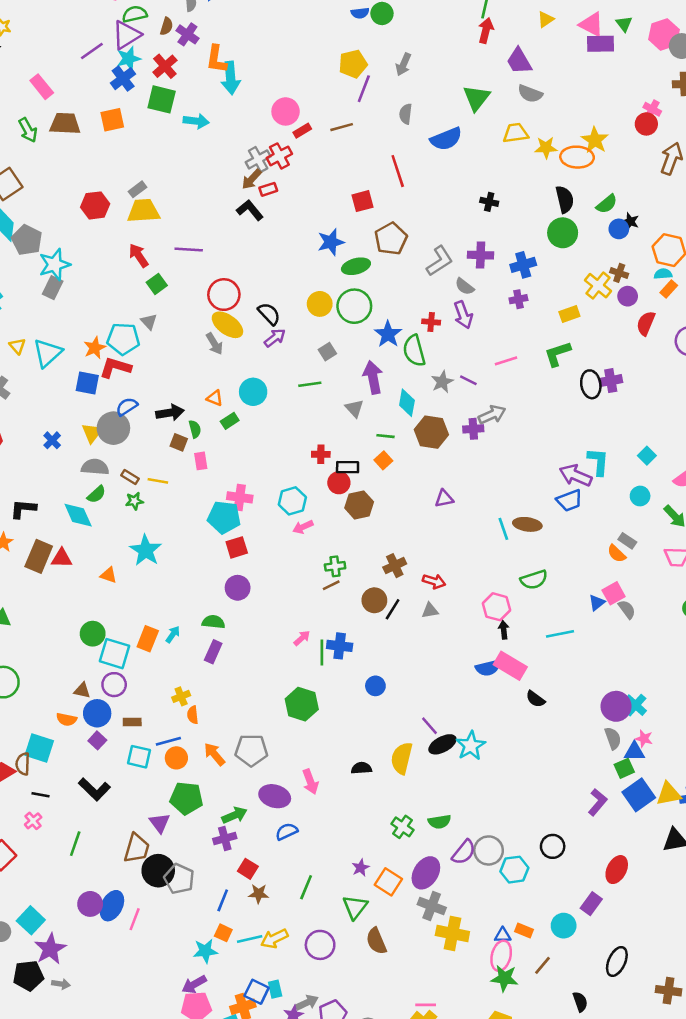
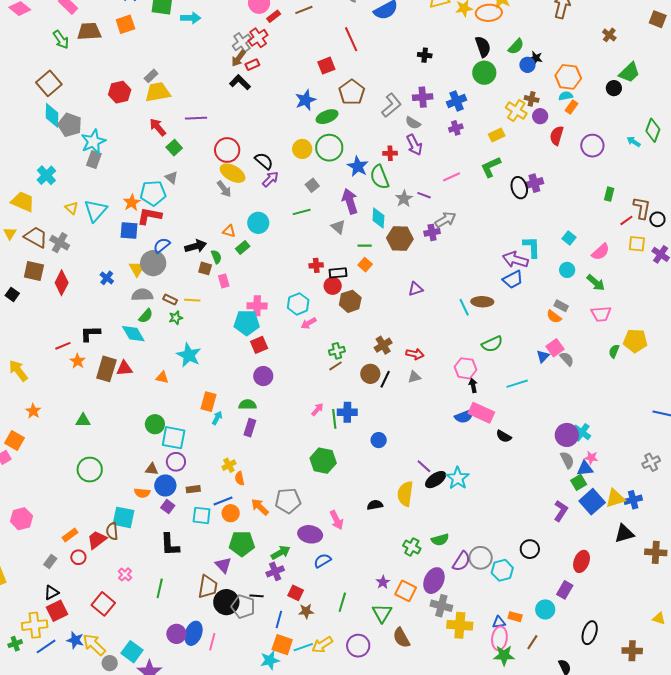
orange rectangle: (148, 639) -> (209, 402), moved
black L-shape: (94, 789) -> (170, 545), turned 50
black line: (41, 795) -> (256, 596), moved
orange square: (223, 933) -> (282, 645), size x1.5

